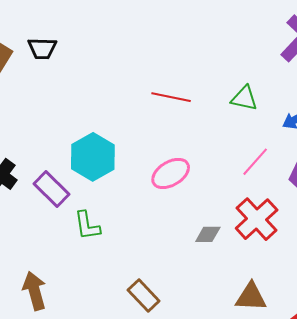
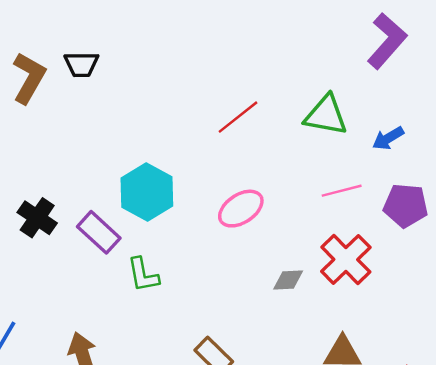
red line: (171, 97) -> (238, 117), turned -48
green triangle: (244, 98) -> (326, 115), size x1.4
pink line: (255, 162) -> (342, 191), turned 36

